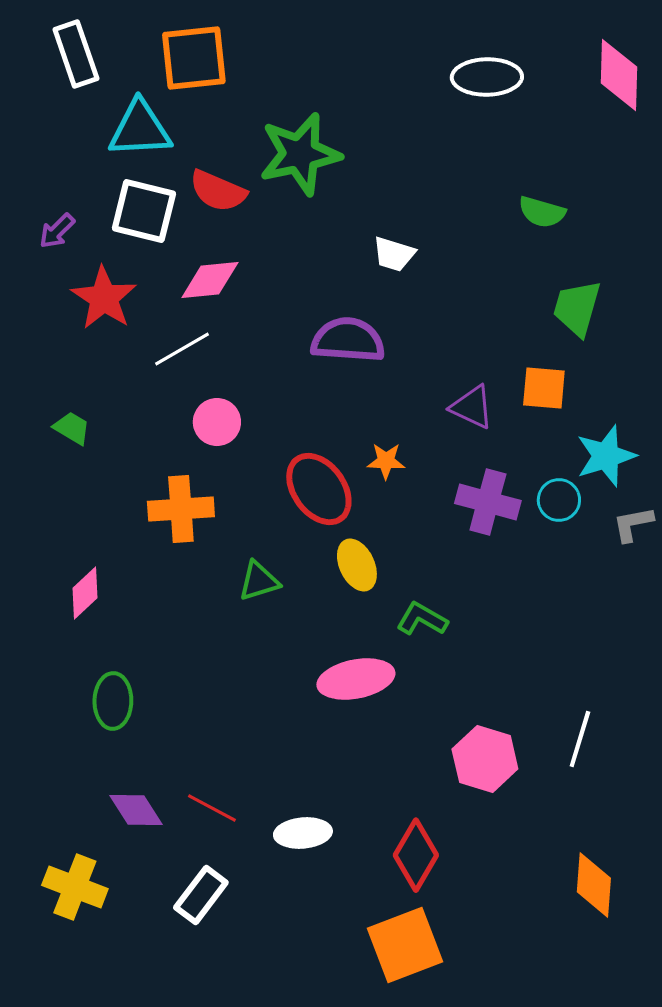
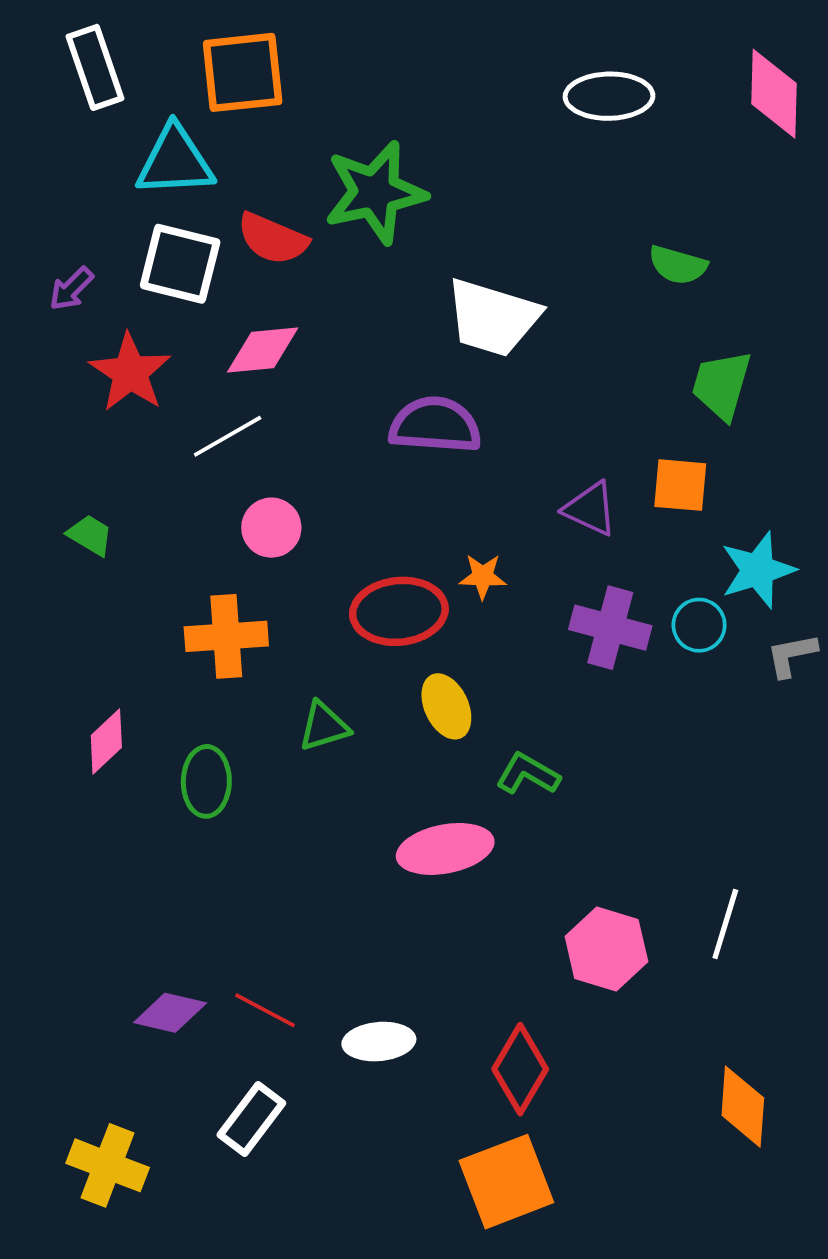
white trapezoid: (394, 254) -> (493, 318), size x1.8
red ellipse: (319, 489) -> (399, 611), turned -60
green ellipse: (113, 701) -> (206, 781), moved
purple diamond: (136, 810) -> (170, 1013), turned -44
yellow cross: (75, 887) -> (108, 1165), moved

